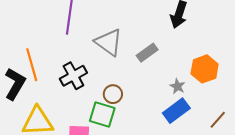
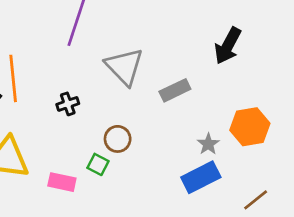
black cross: (73, 76) -> (68, 104), size x0.6
green square: (102, 115) -> (98, 164), size x0.6

